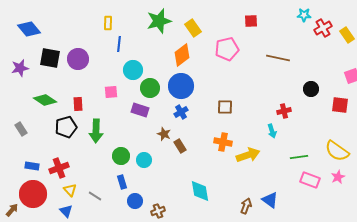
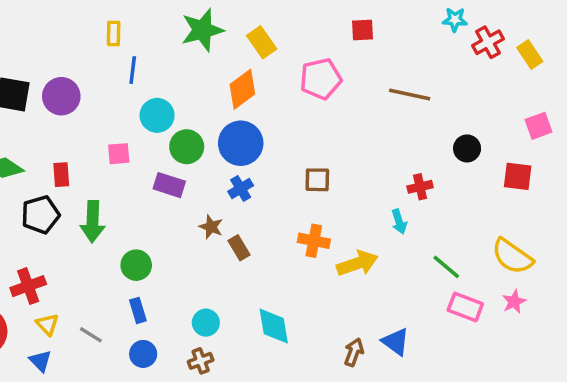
green line: (299, 157) -> (446, 267), turned 48
cyan circle: (144, 160) -> (206, 323), moved
blue circle: (135, 201) -> (143, 354), moved

